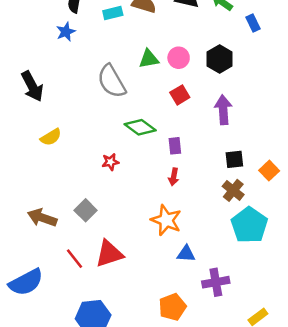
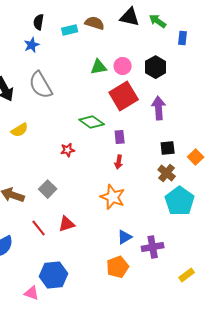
blue rectangle: (253, 23) -> (183, 38), turned 32
gray semicircle: (112, 81) -> (41, 85), moved
red square: (180, 95) -> (124, 96), size x1.8
red triangle: (109, 254) -> (67, 224), size x0.7
blue triangle: (186, 254) -> (125, 237), moved, turned -35

